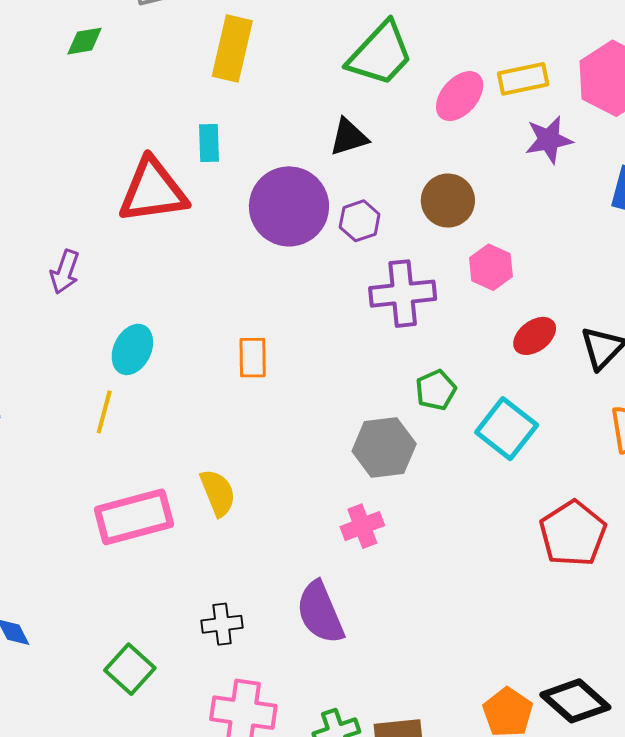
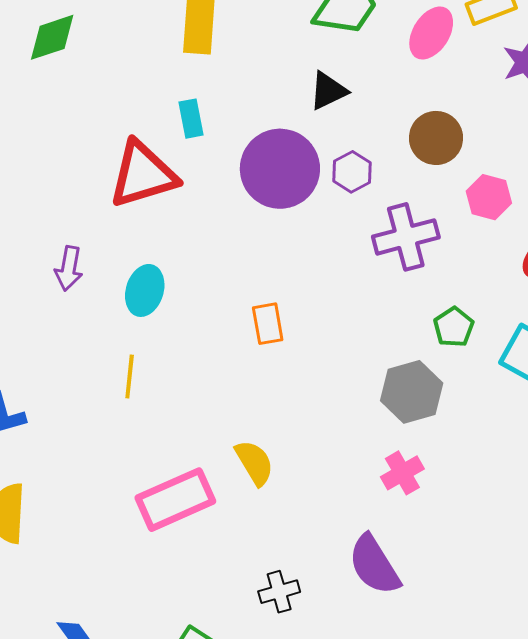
green diamond: (85, 41) -> (52, 37), size x1.4
cyan ellipse: (132, 349) -> (145, 290), moved
yellow line: (104, 412) -> (130, 376), moved

